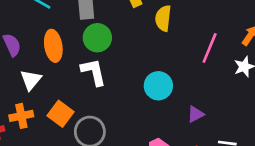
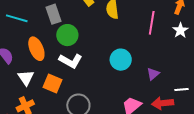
white L-shape: (94, 72) -> (71, 61), turned 145
orange square: (60, 114) -> (52, 83), moved

